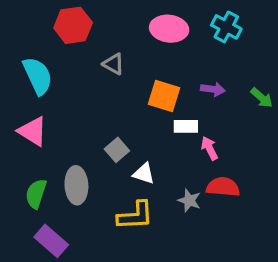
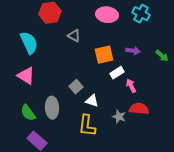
orange square: (164, 96) -> (104, 55), turned -30
white rectangle: (186, 126) -> (117, 73), turned -32
green semicircle: (36, 194) -> (28, 113), turned -54
yellow L-shape: (135, 216) -> (87, 126), turned 100

